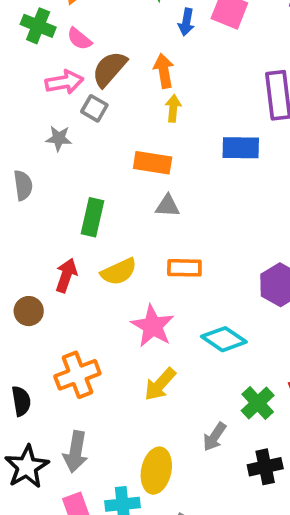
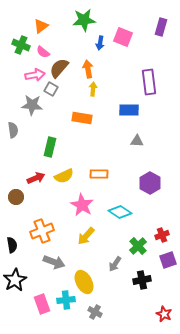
gray star: (59, 138) -> (32, 105), size x1.5
gray triangle: (168, 206) -> (137, 141), moved
red arrow: (66, 275) -> (36, 178), turned 48
gray arrow: (76, 452) -> (54, 262), moved, turned -80
yellow ellipse: (156, 471) -> (84, 282), turned -40

